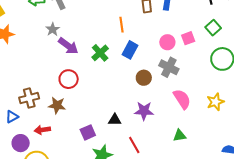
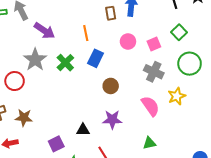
gray star: (53, 29) -> (35, 60), moved, size x1.6
pink circle: (167, 42) -> (128, 41), moved
purple arrow: (68, 46) -> (44, 31), moved
gray cross: (169, 67) -> (154, 72), moved
red circle: (69, 79) -> (15, 81), moved
yellow star: (215, 102) -> (177, 96), moved

